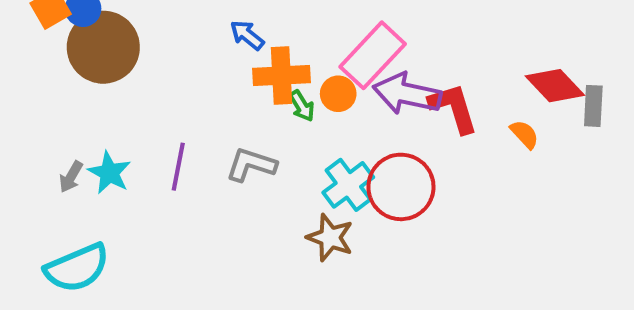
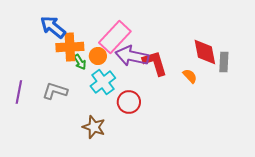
blue arrow: (247, 35) -> (53, 27), size x1.5
red diamond: (555, 86) -> (205, 52), turned 32
cyan cross: (348, 185) -> (103, 82), moved
red circle: (401, 187) -> (129, 102), size x0.7

